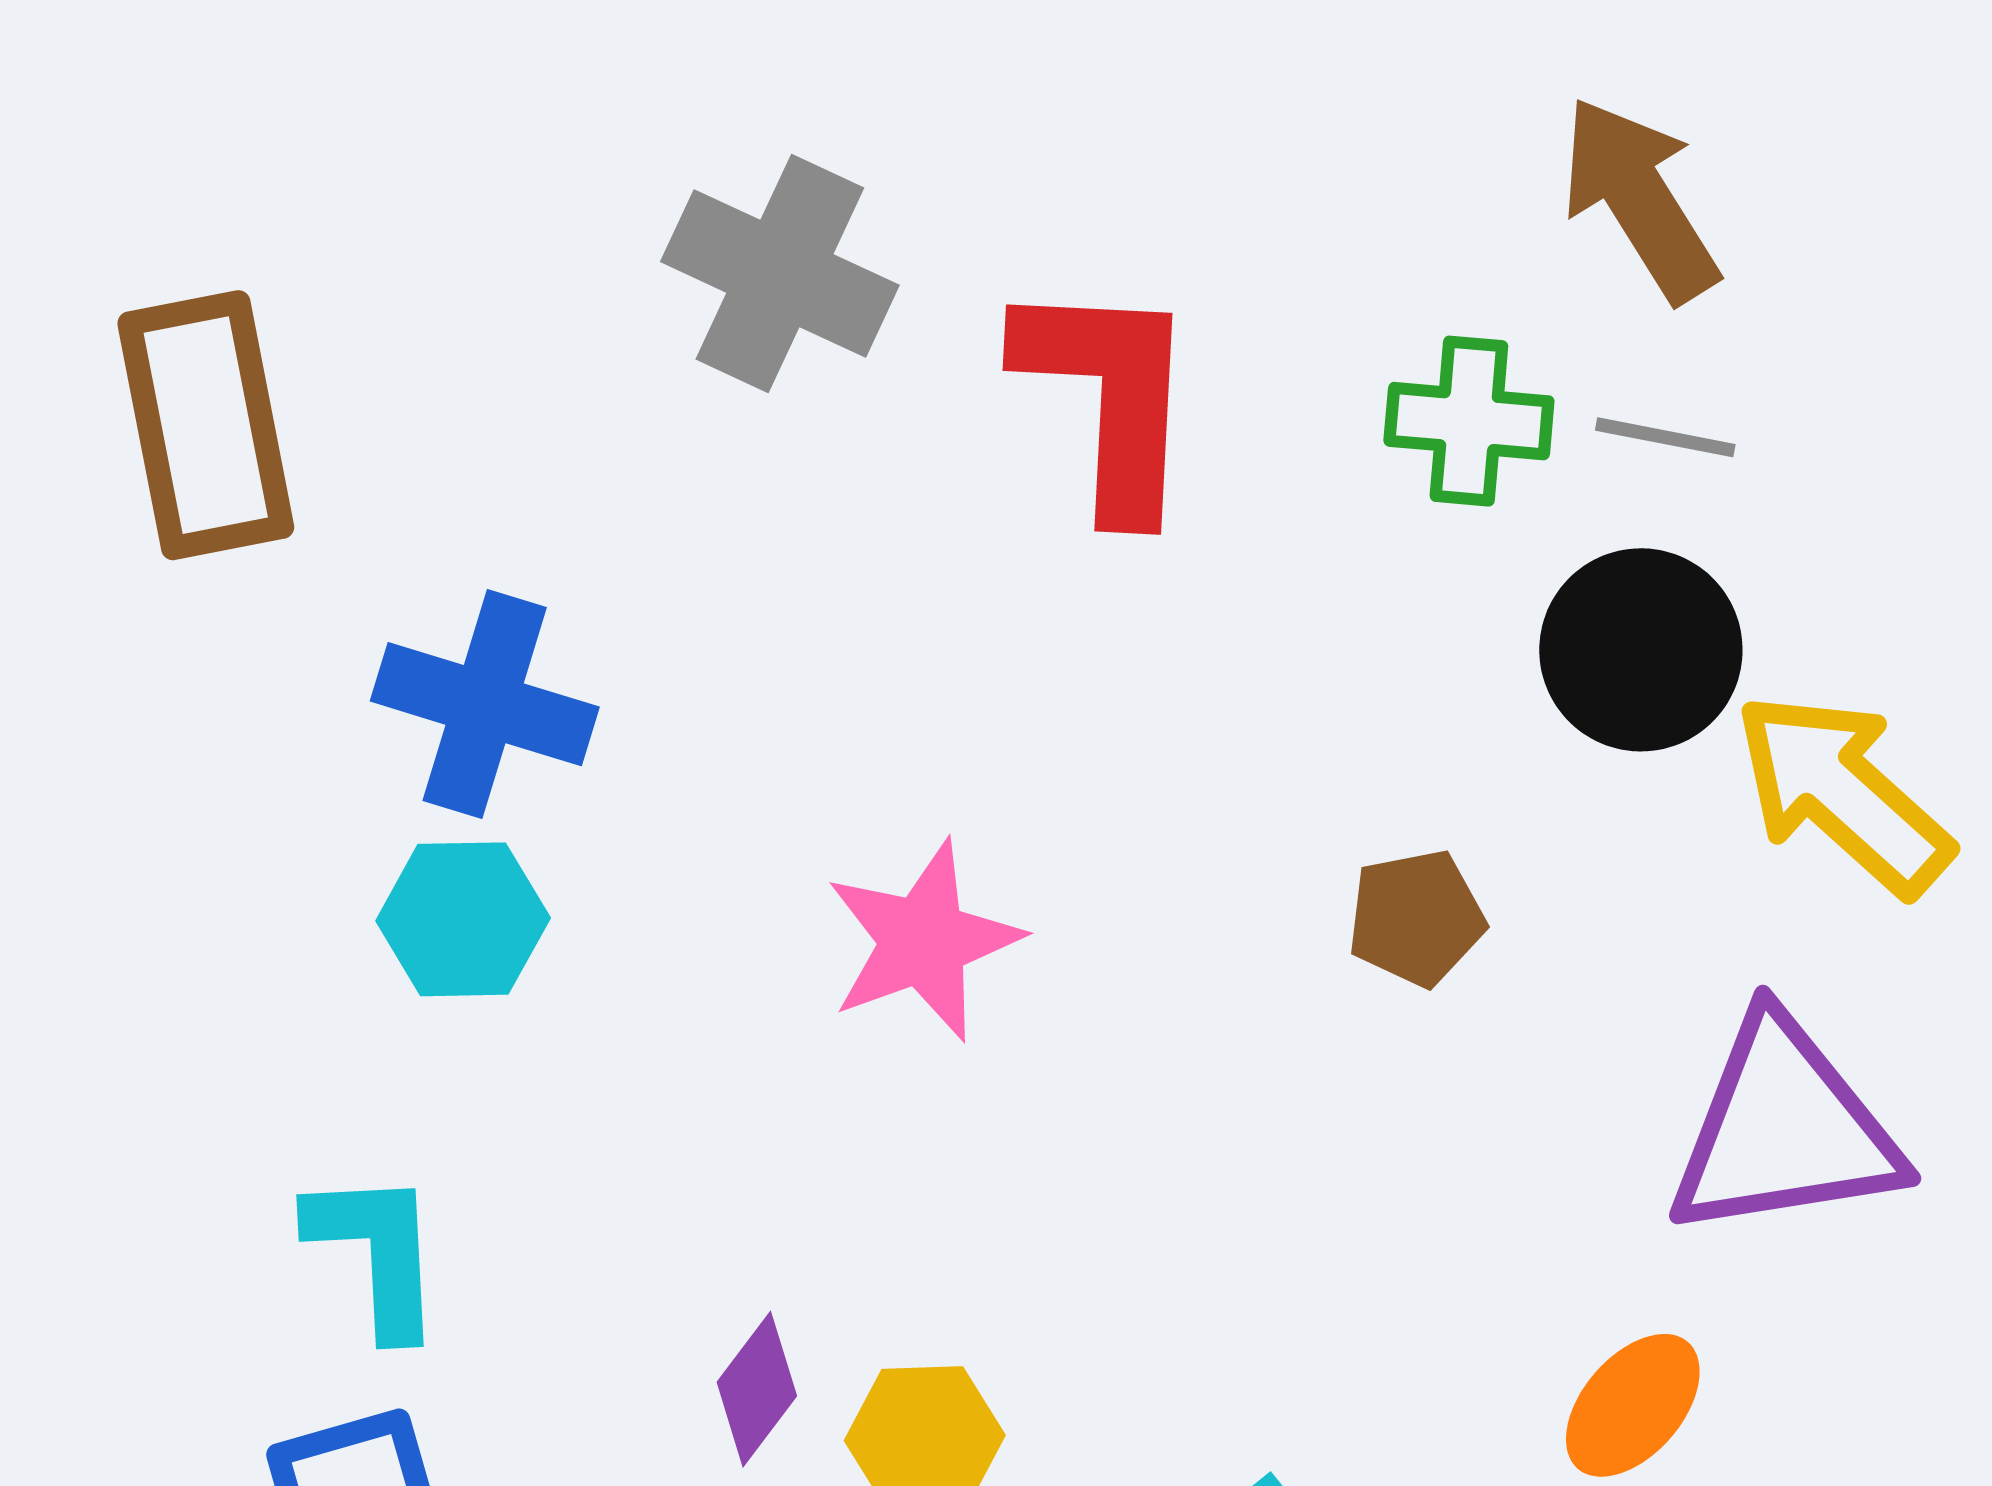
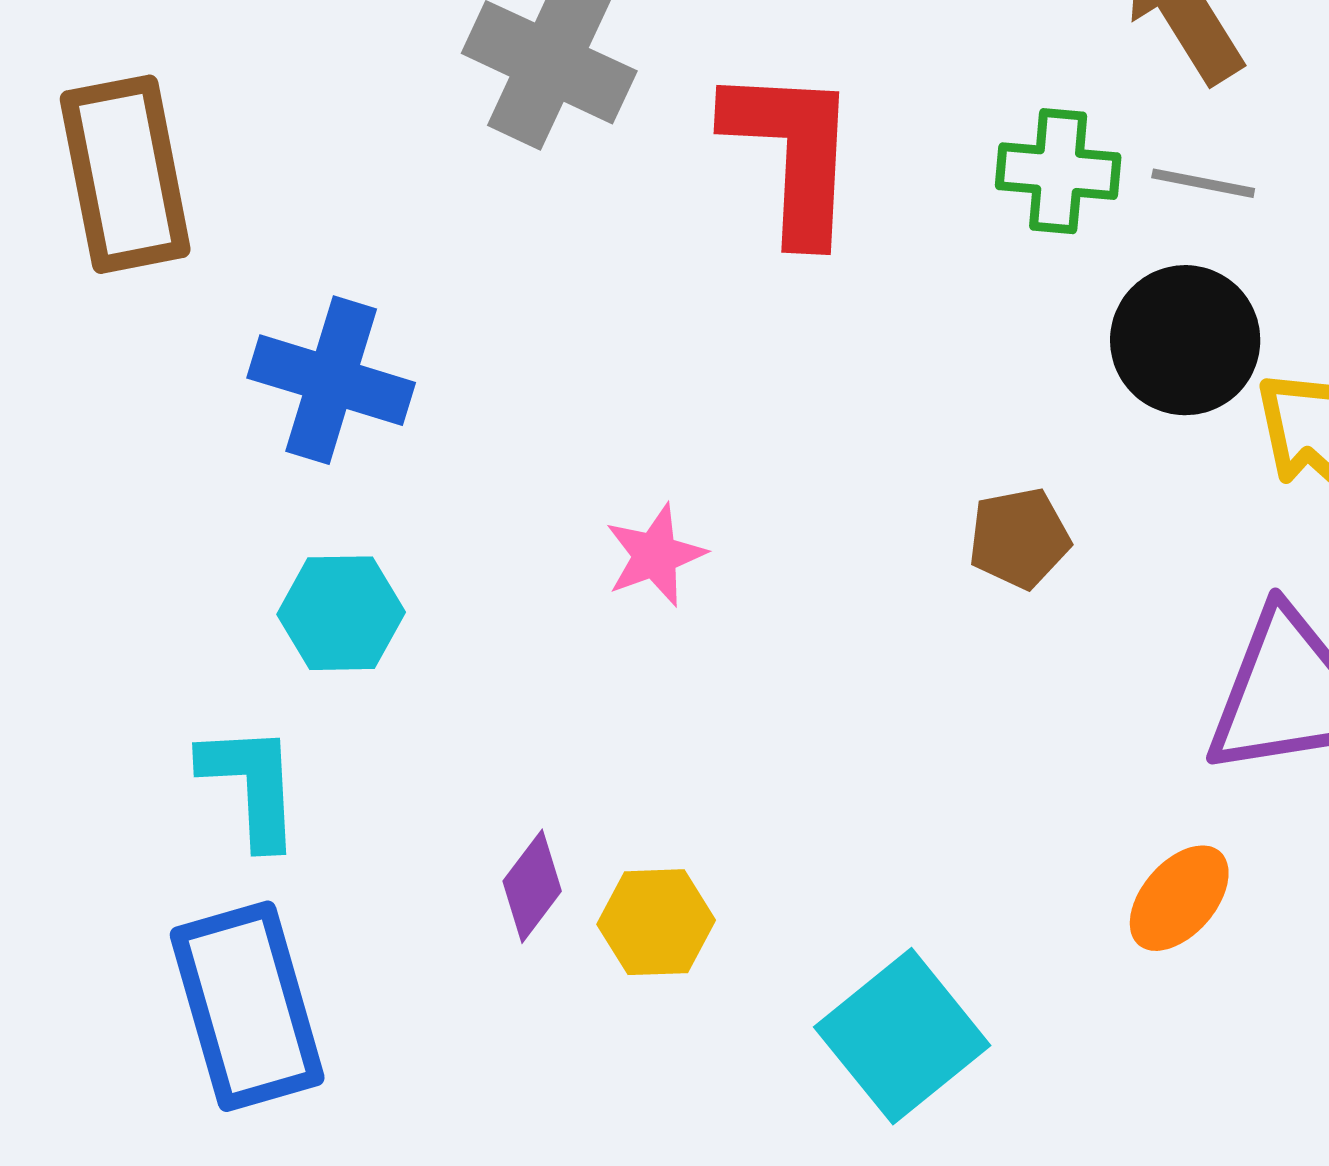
cyan hexagon: (463, 919) -> (341, 613), moved
pink star: (923, 941) -> (655, 555), size x0.7

